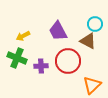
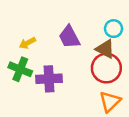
red circle: (68, 61) -> (106, 68), moved
purple cross: (41, 66) -> (49, 79), size x1.5

